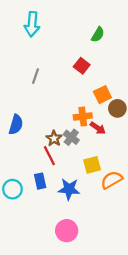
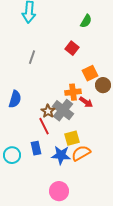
gray cross: (71, 137) -> (63, 110), size x1.5
yellow square: (92, 165) -> (72, 138), moved
orange semicircle: (112, 180) -> (81, 153), moved

